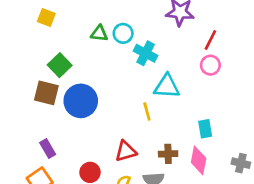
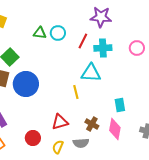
red line: (210, 40) -> (83, 41), moved
cyan cross: (146, 53) -> (103, 48), moved, turned -30
pink circle: (210, 65) -> (137, 48), moved
brown cross: (168, 154) -> (92, 124), turned 32

